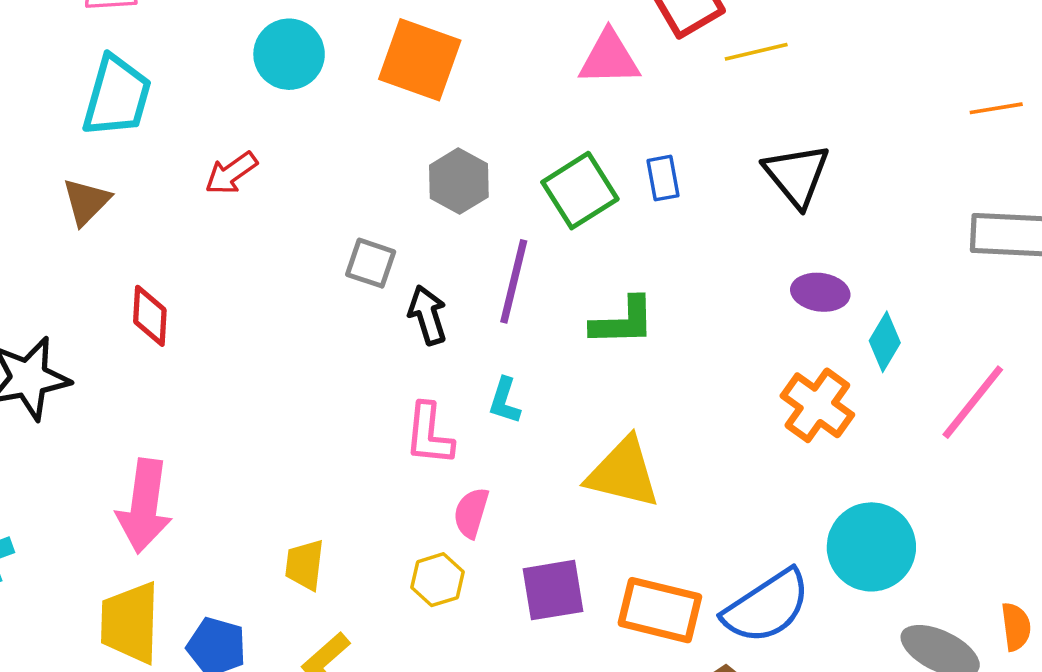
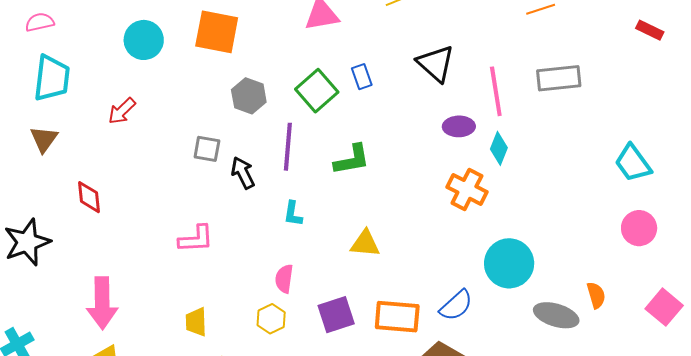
pink line: (973, 402) -> (496, 91), moved, turned -39
pink L-shape: (429, 434) -> (196, 239), moved, turned -90
yellow triangle: (623, 473) -> (365, 244), size x0.7
blue semicircle: (767, 607) -> (456, 305), size x0.7

